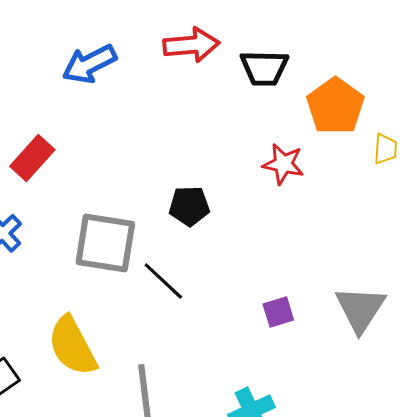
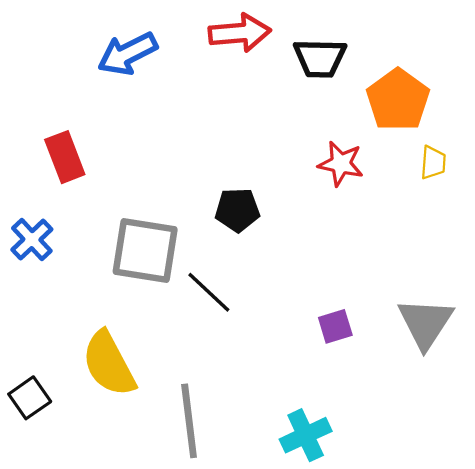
yellow trapezoid: (385, 149) -> (433, 163), moved
red rectangle: (32, 158) -> (65, 157), turned -63

